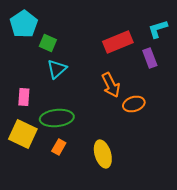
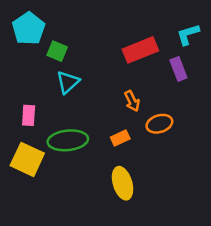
orange arrow: (111, 85) -> (132, 101), size x0.7
orange rectangle: (59, 147) -> (120, 138), moved, turned 35

